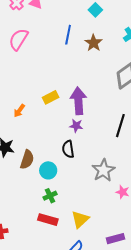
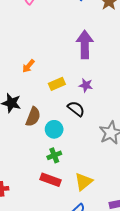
yellow rectangle: (51, 97) -> (57, 84), moved
purple arrow: (78, 101) -> (85, 44), moved
black semicircle: (68, 149) -> (76, 109), turned 132

